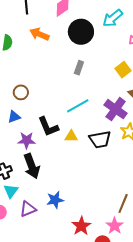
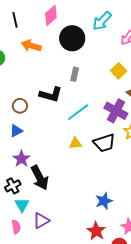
black L-shape: (48, 127) -> (51, 94), moved, turned -45
purple star: (27, 140) -> (21, 159), moved, turned -30
blue star: (55, 200) -> (104, 201), moved

